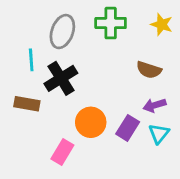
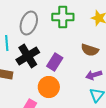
purple rectangle: (128, 128) -> (55, 62), moved

